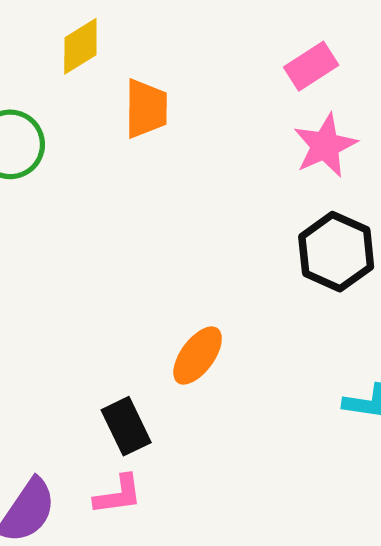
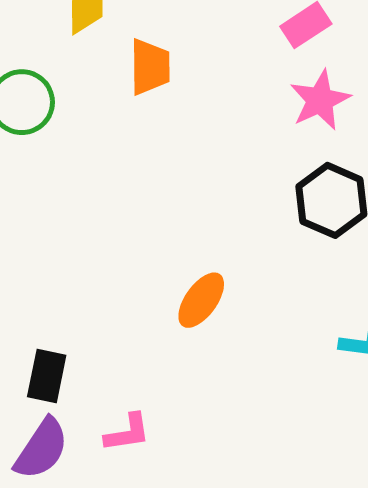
black rectangle: (126, 426) -> (47, 376), moved, turned 38

